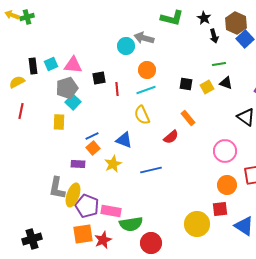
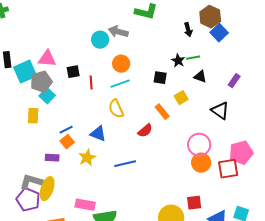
black star: (204, 18) -> (178, 61), moved
cyan square: (51, 64) -> (25, 72), moved, size x1.6
yellow square: (207, 87) -> (181, 98), moved
orange circle: (227, 185) -> (201, 163), moved
gray L-shape: (57, 188) -> (31, 182), turned 95
purple pentagon: (87, 206) -> (28, 200), moved

